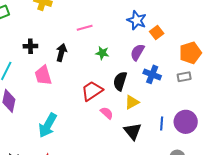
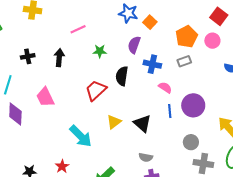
pink trapezoid: (43, 75) -> (45, 97), moved
yellow triangle: (132, 102) -> (114, 122), moved
pink semicircle: (107, 113) -> (165, 88), moved
cyan arrow: (48, 125) -> (81, 136), moved, turned -65

